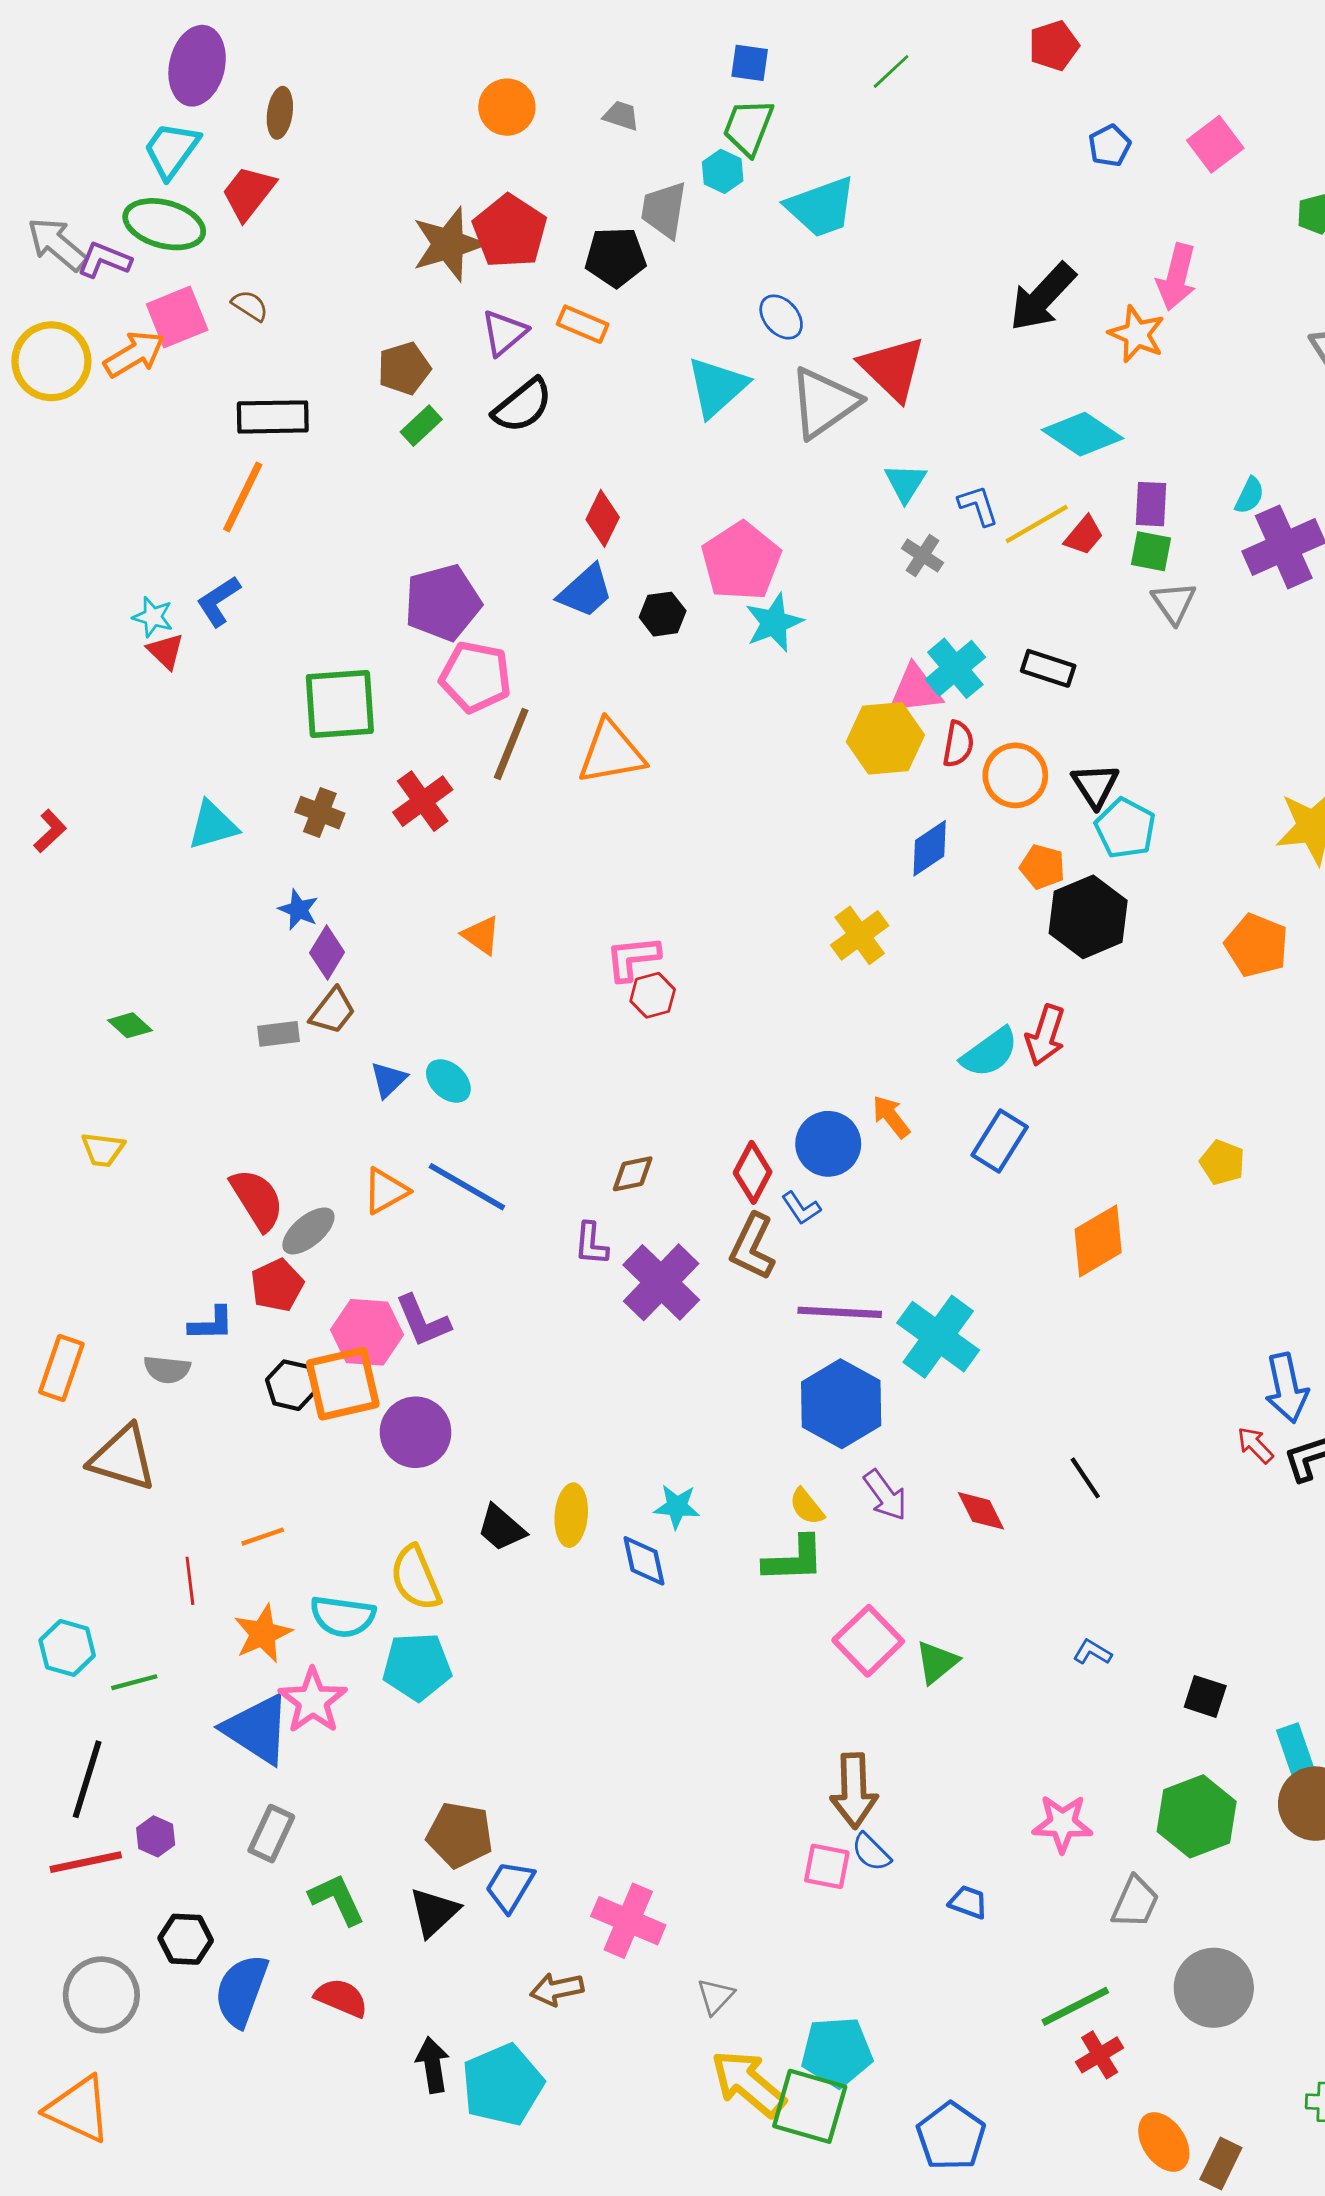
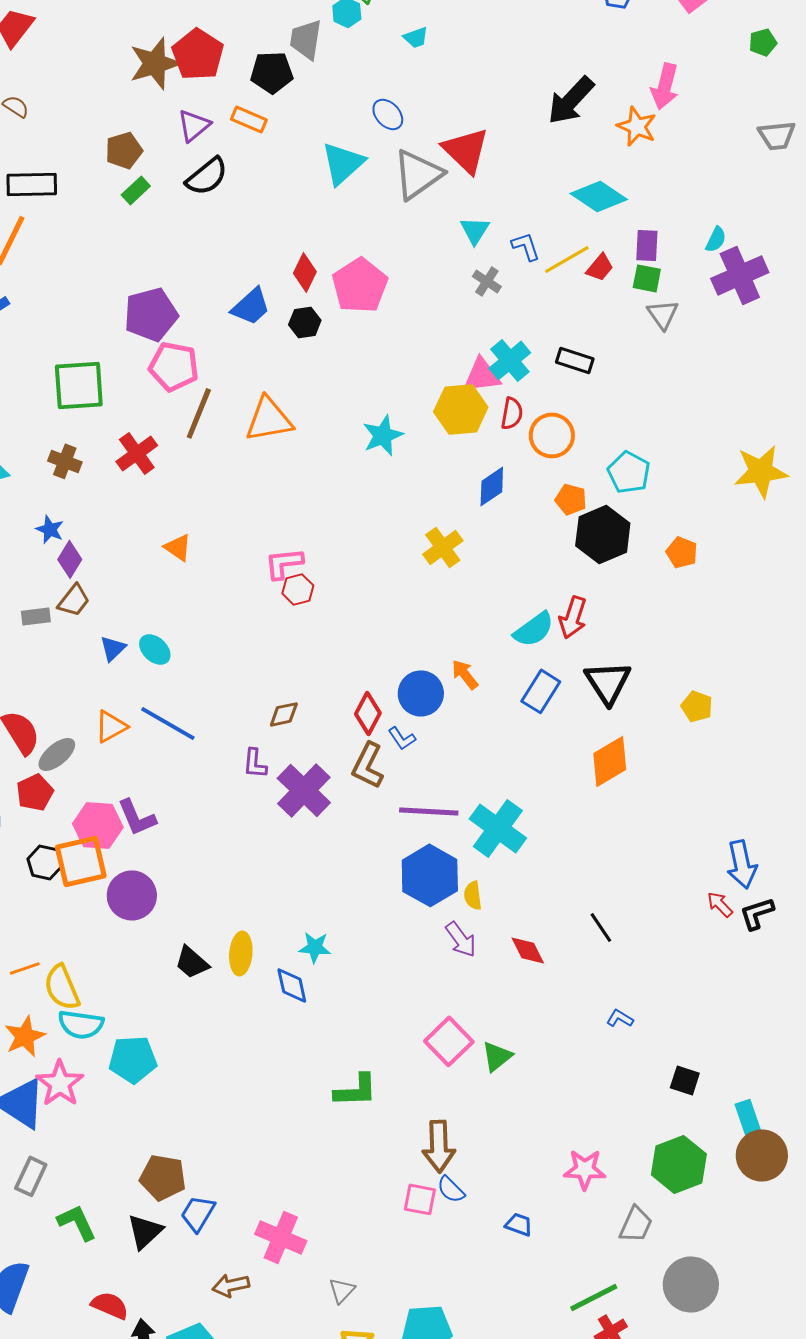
cyan trapezoid: (821, 207) -> (416, 37), size x0.5
red diamond: (603, 518) -> (305, 272), moved
cyan star: (774, 623) -> (383, 435), moved
black triangle: (1095, 785) -> (608, 682), moved, size x1.4
orange pentagon: (1257, 945) -> (682, 552), moved, size x0.7
yellow semicircle: (807, 1507) -> (473, 895), moved, turned 32
green L-shape: (794, 1559) -> (356, 1090), moved
yellow semicircle: (416, 1578) -> (62, 987), moved
blue L-shape: (1092, 1652) -> (620, 1018), moved
red semicircle: (341, 1998) -> (110, 1305), moved

